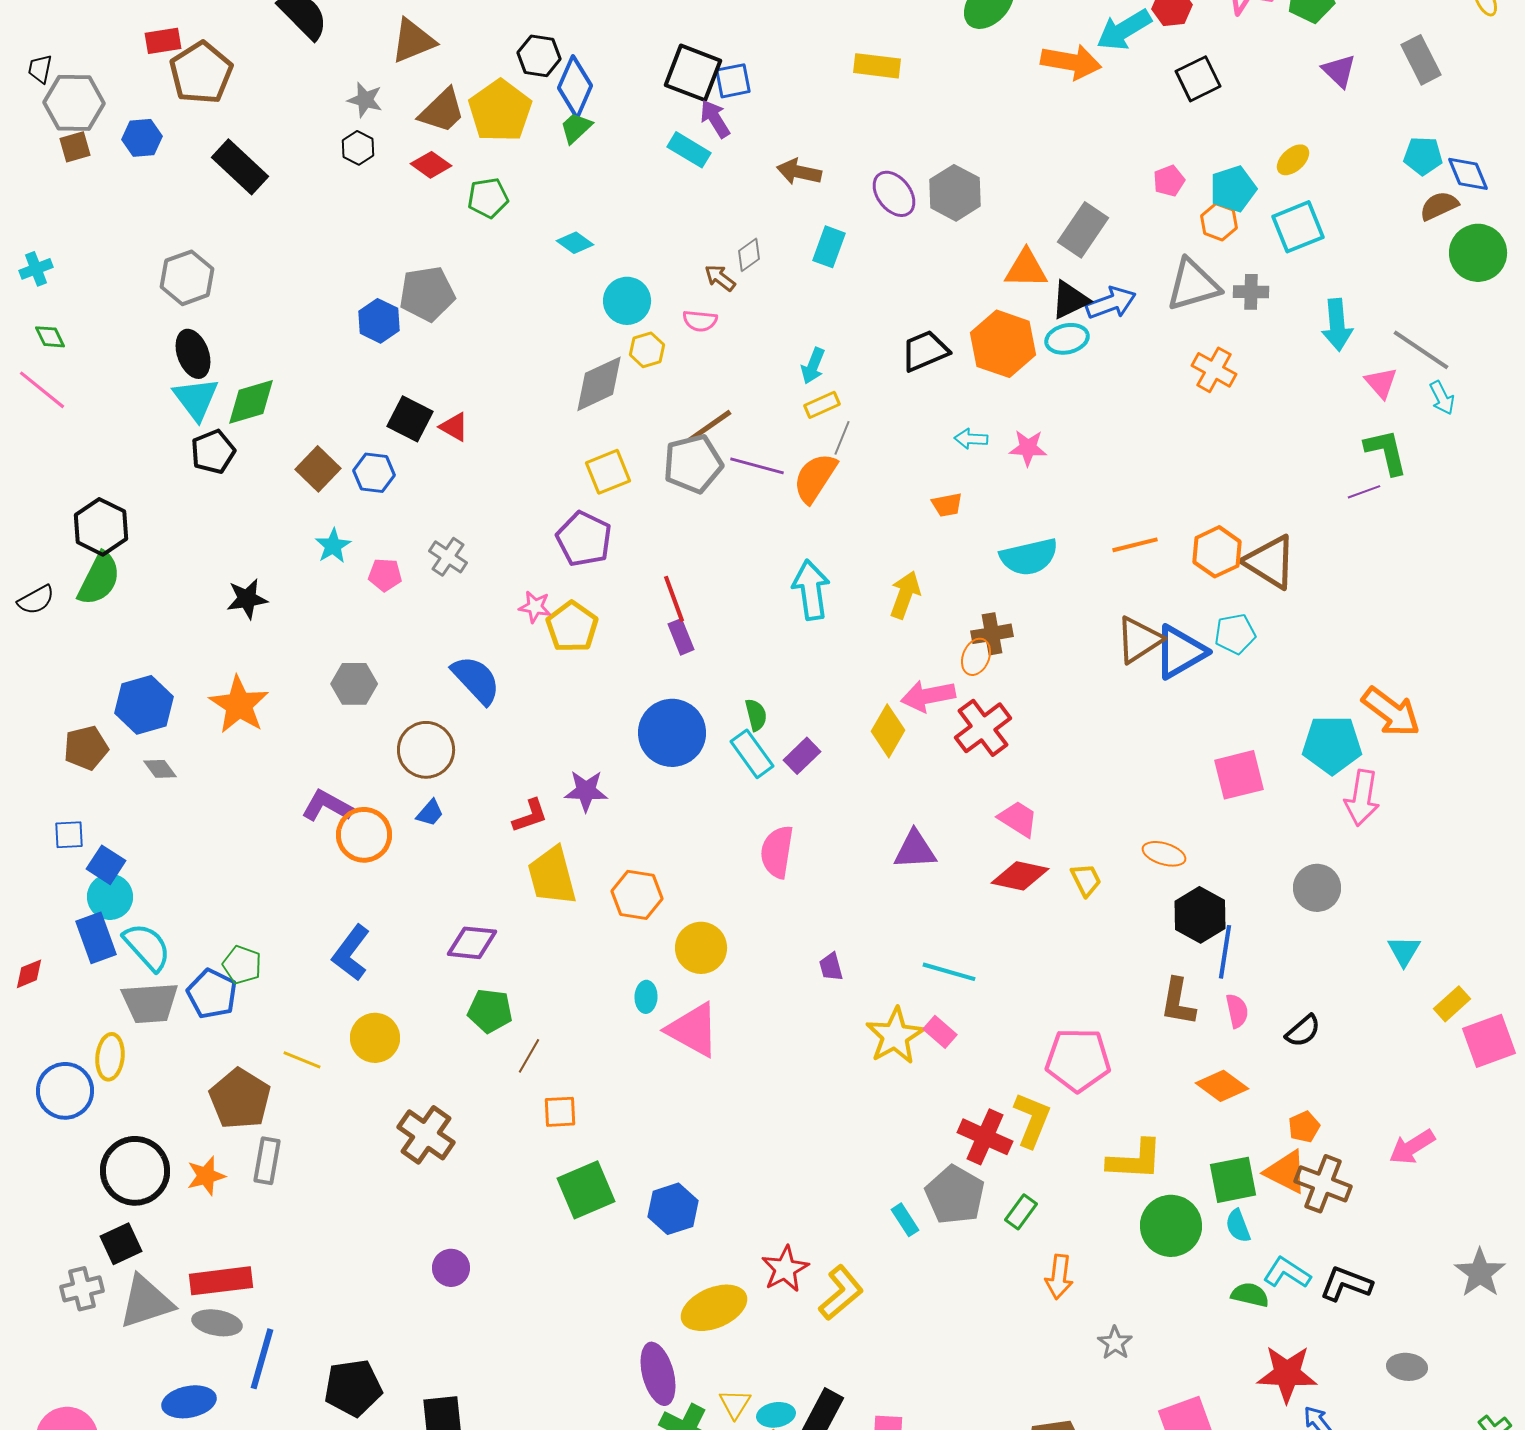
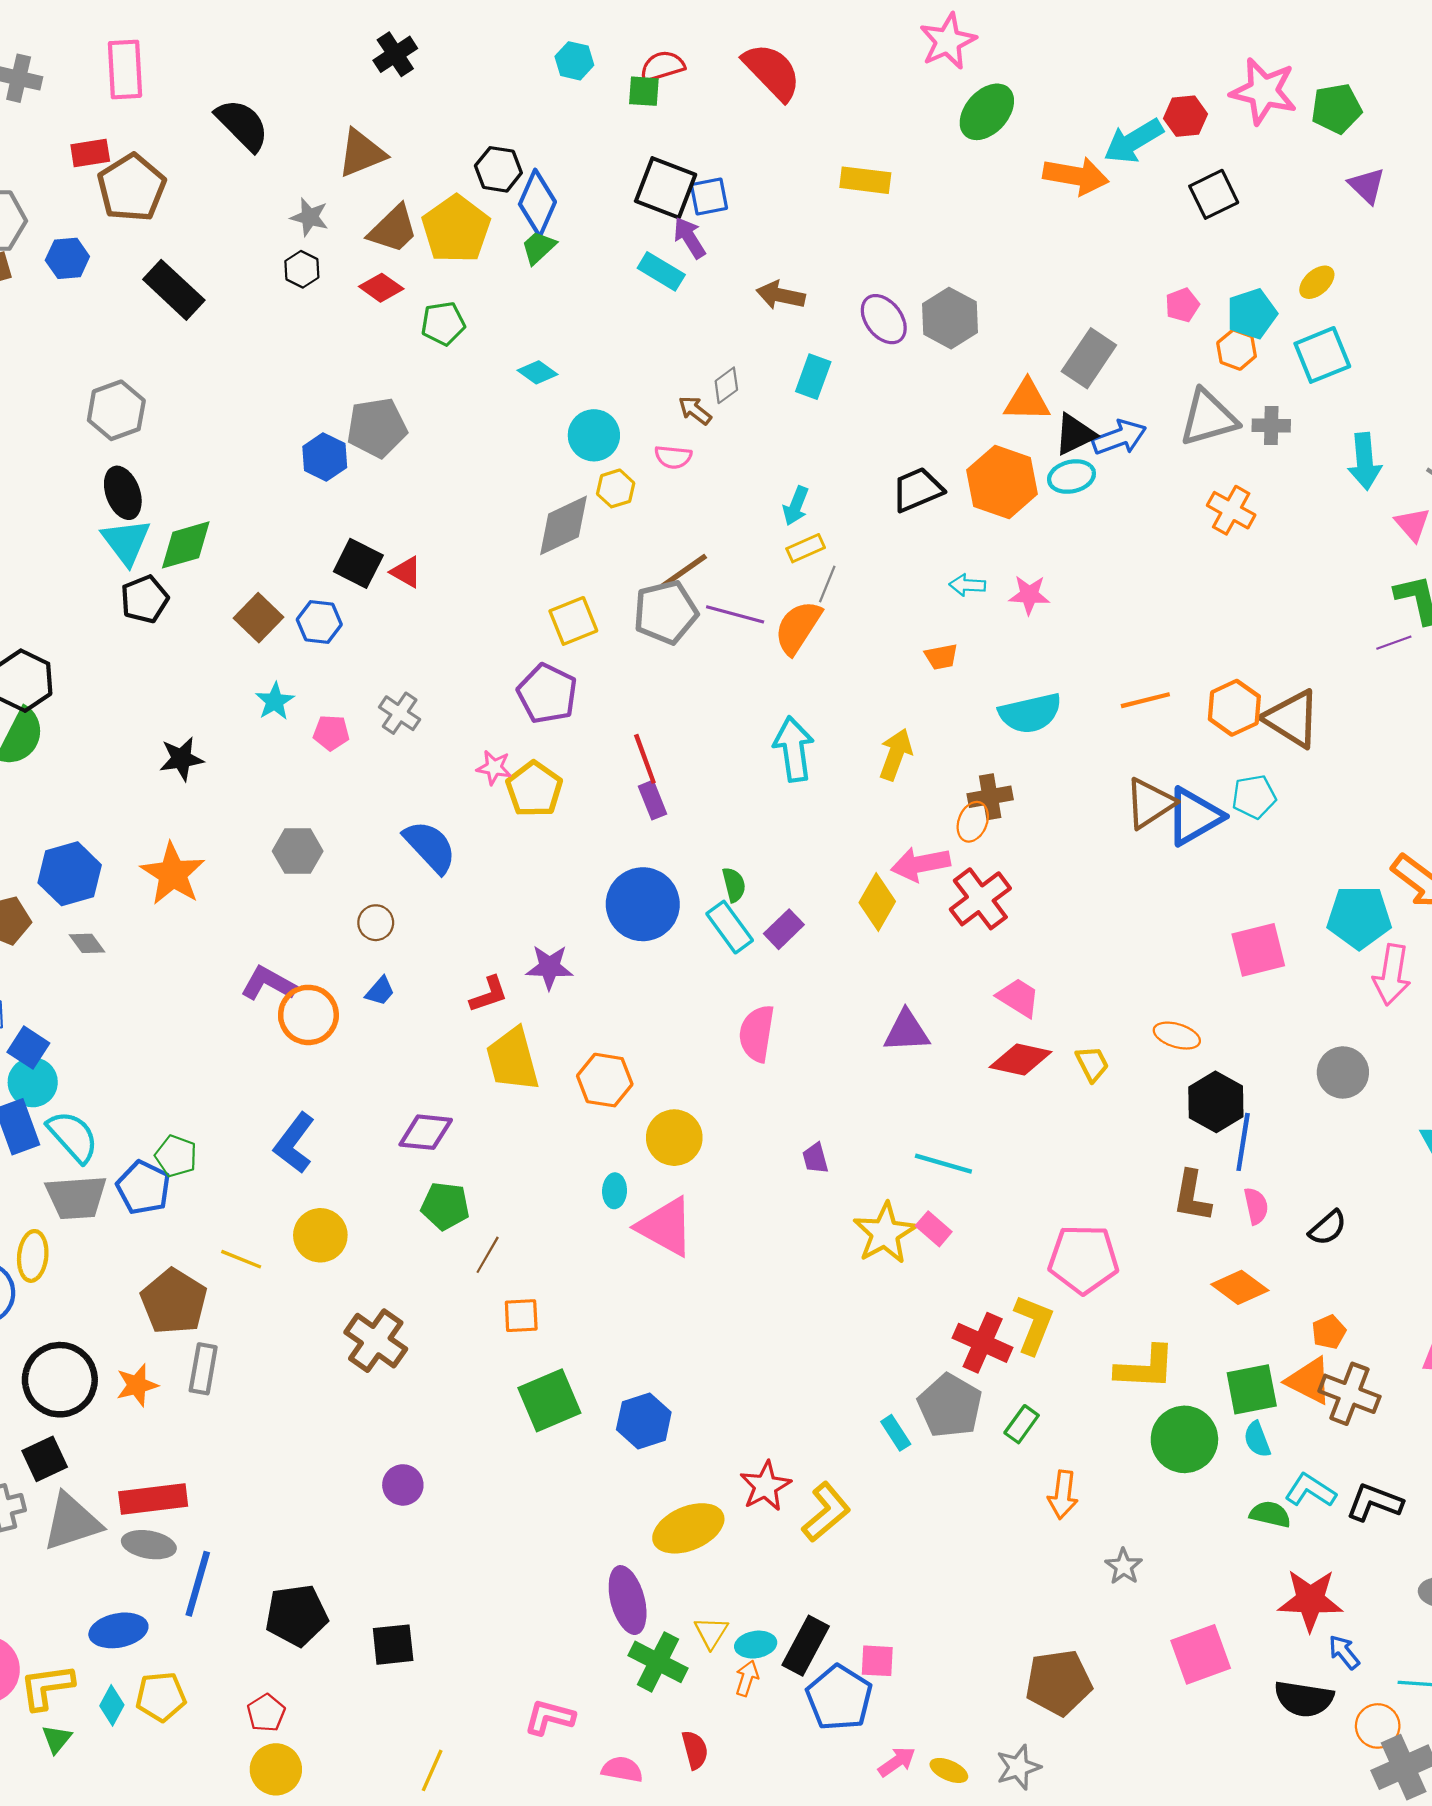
brown circle: (426, 750) -> (376, 923), size x0.6

